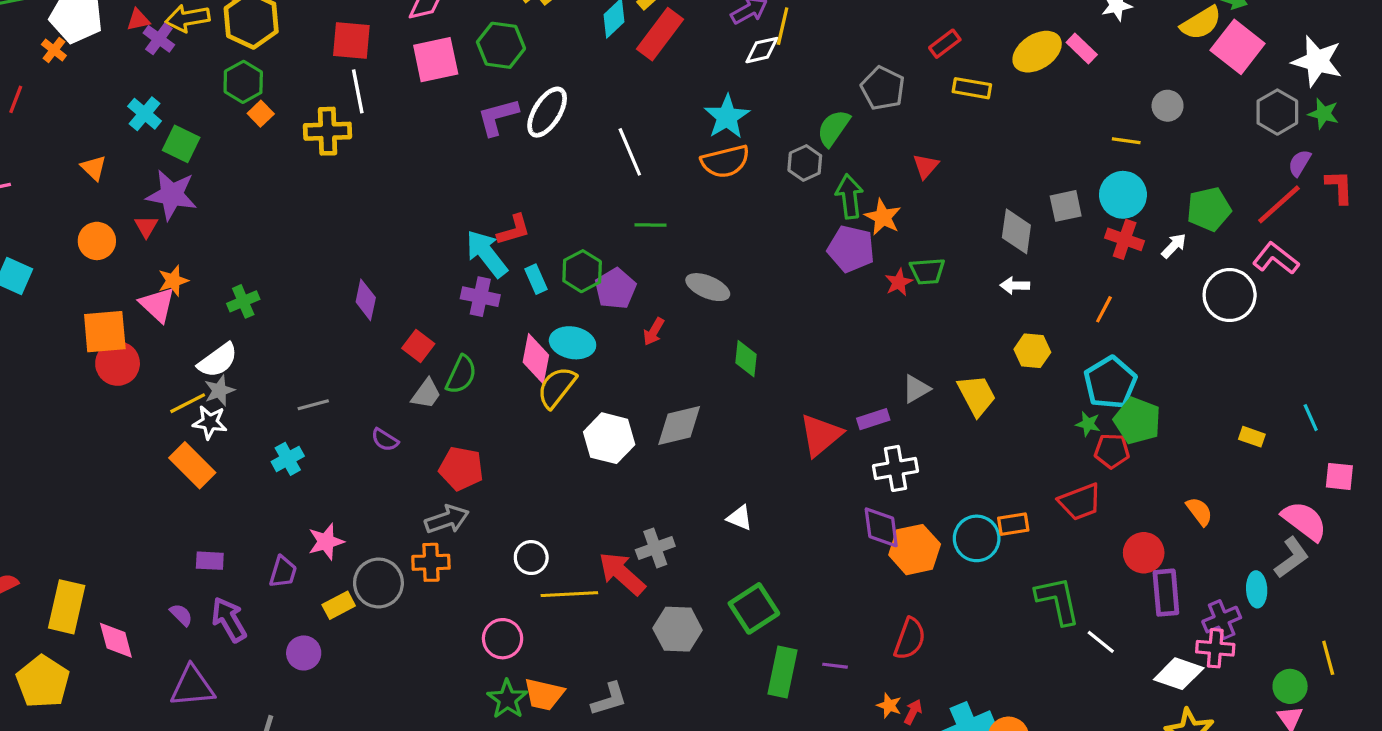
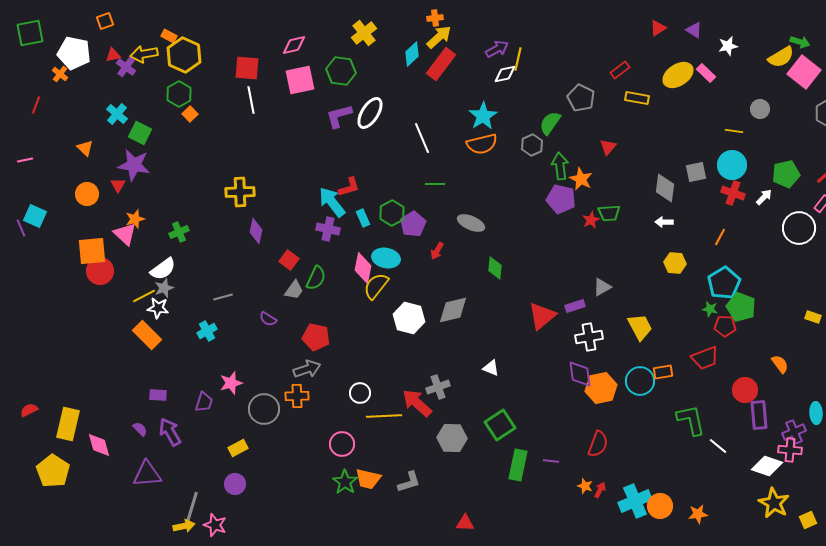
yellow cross: (328, 131) -> (240, 192), moved
yellow trapezoid: (977, 395) -> (640, 327), moved
yellow rectangle: (339, 605) -> (238, 448), moved
purple circle: (304, 653) -> (235, 484), moved

